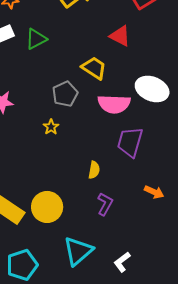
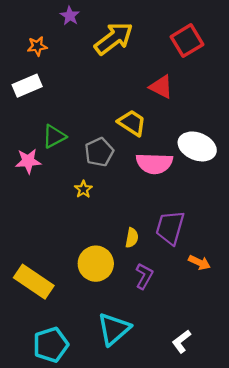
green triangle: (36, 39) -> (54, 136), moved
purple trapezoid: (130, 142) -> (170, 228), moved
yellow circle: (47, 207) -> (96, 264), moved
white L-shape: (122, 262) -> (181, 341), moved

